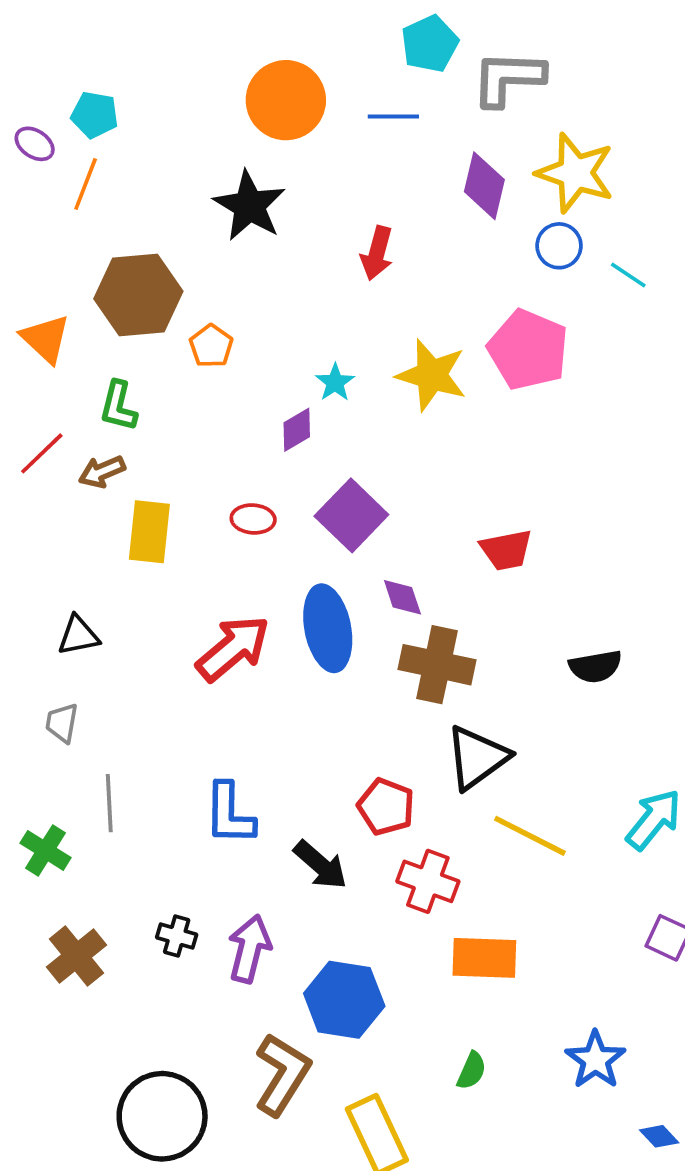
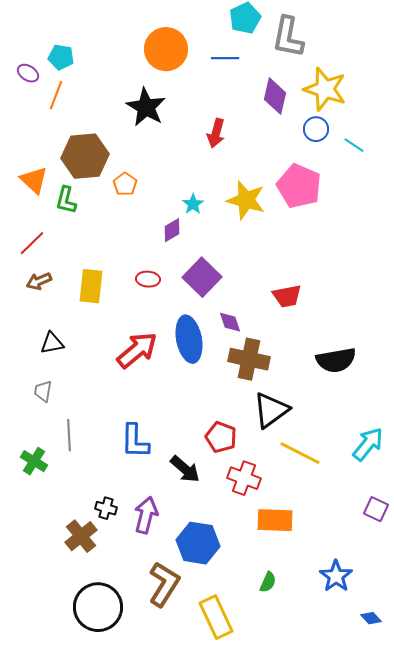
gray L-shape: (508, 78) -> (288, 37), turned -81
green L-shape: (118, 406) -> (66, 200), moved
brown arrow: (102, 472) -> (39, 281), moved
black semicircle: (595, 666) -> (336, 360), size x1.4
brown cross: (76, 956) -> (81, 536), moved

